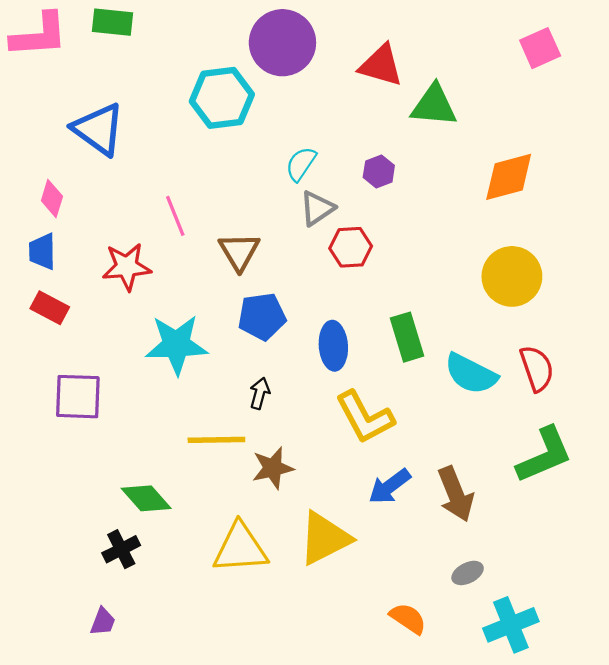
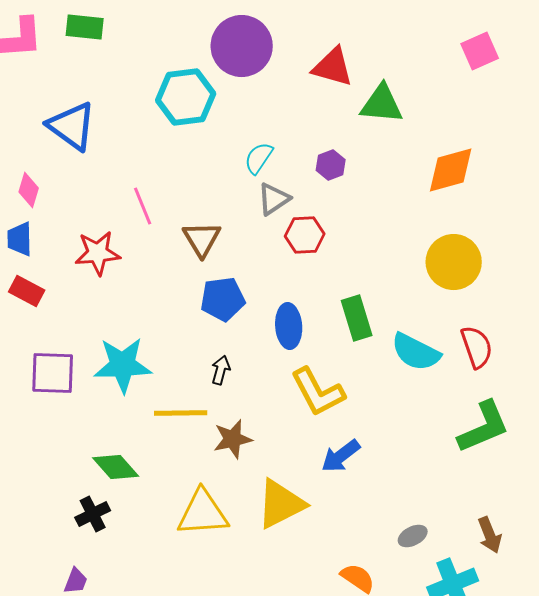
cyan star: (176, 345) -> (123, 365), moved
brown arrow: (456, 494) -> (490, 535), moved, size x0.7

